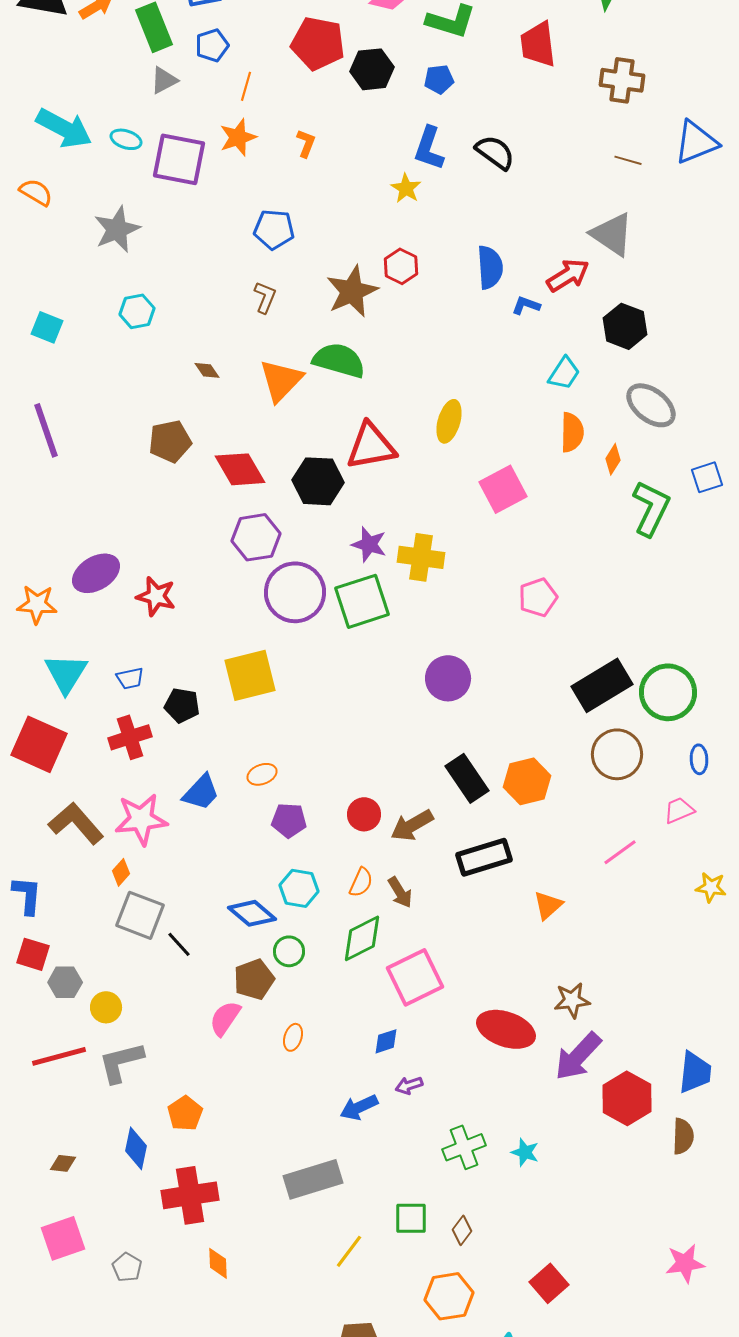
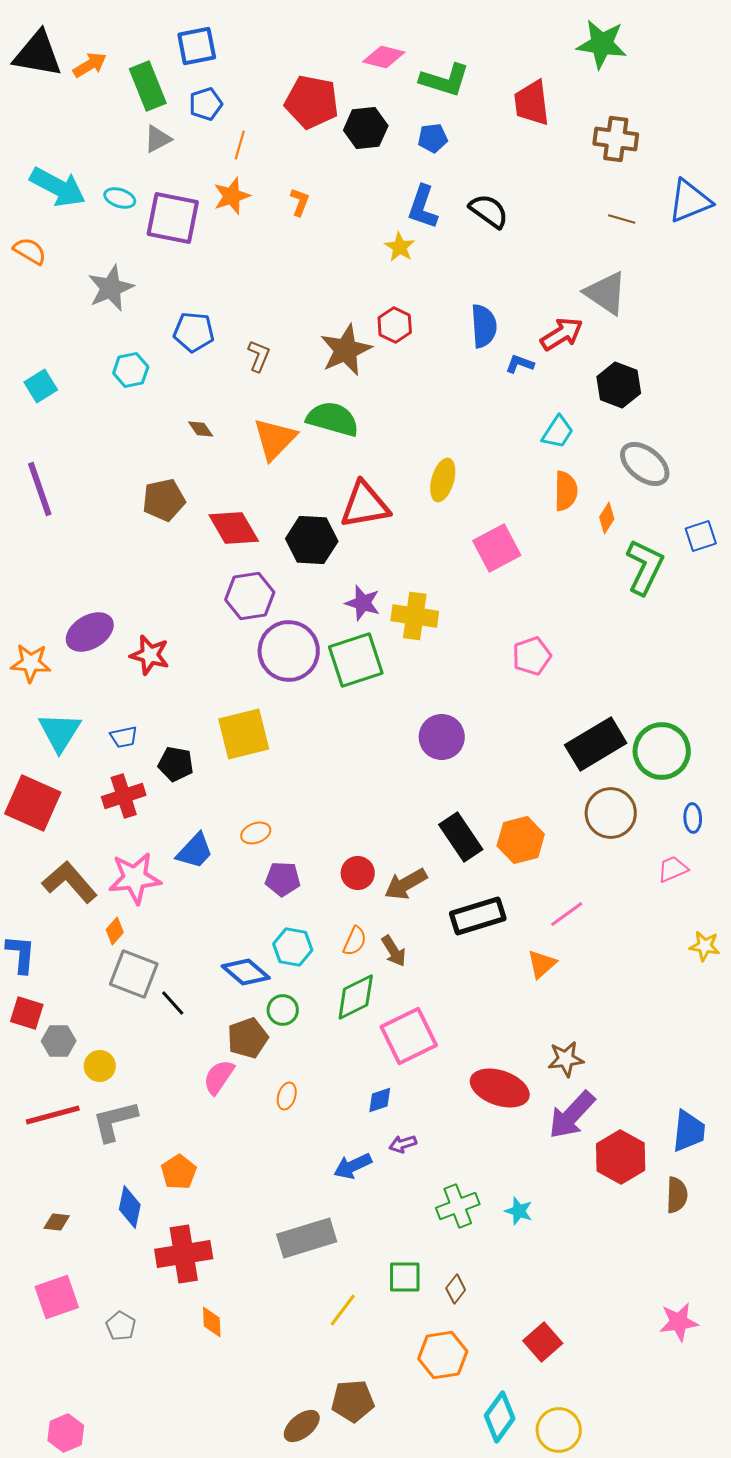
blue pentagon: (274, 229) -> (194, 332), moved
cyan square: (47, 327) -> (41, 386), turned 36
pink line: (620, 852) -> (567, 914), moved

